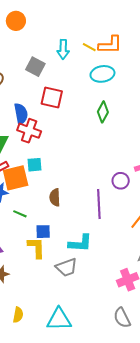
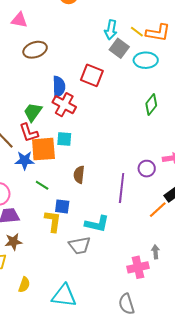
gray square: (35, 67) -> (119, 48), moved
green diamond: (103, 112) -> (151, 104), moved

